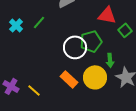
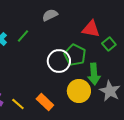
green pentagon: (91, 41) -> (75, 55), turned -30
green arrow: (110, 60) -> (94, 74), size x1.5
orange rectangle: (69, 79) -> (45, 102), moved

